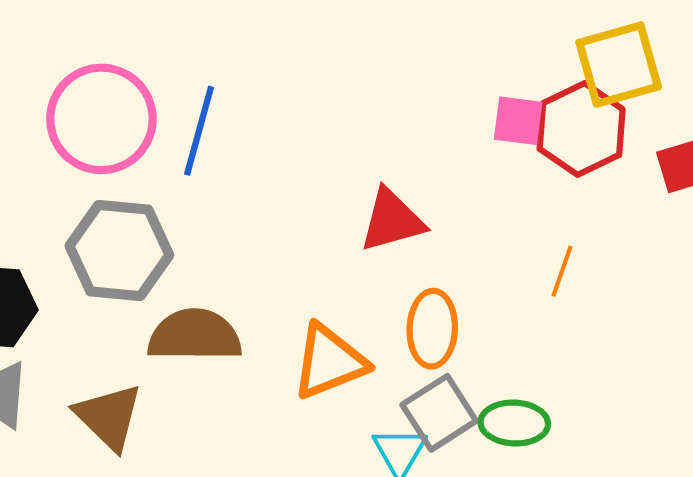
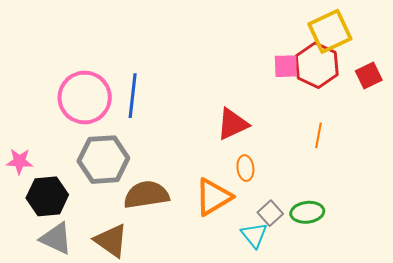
orange ellipse: (432, 329) -> (245, 168), moved, size x0.7
gray square: (439, 413) -> (270, 213), size x0.7

